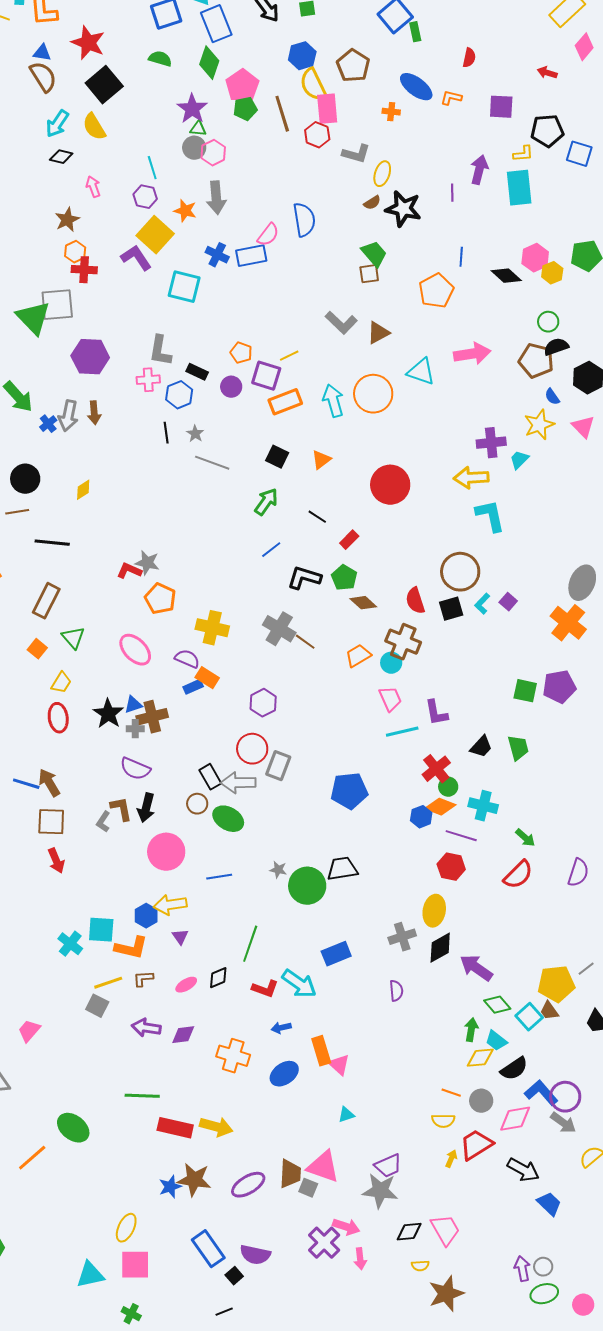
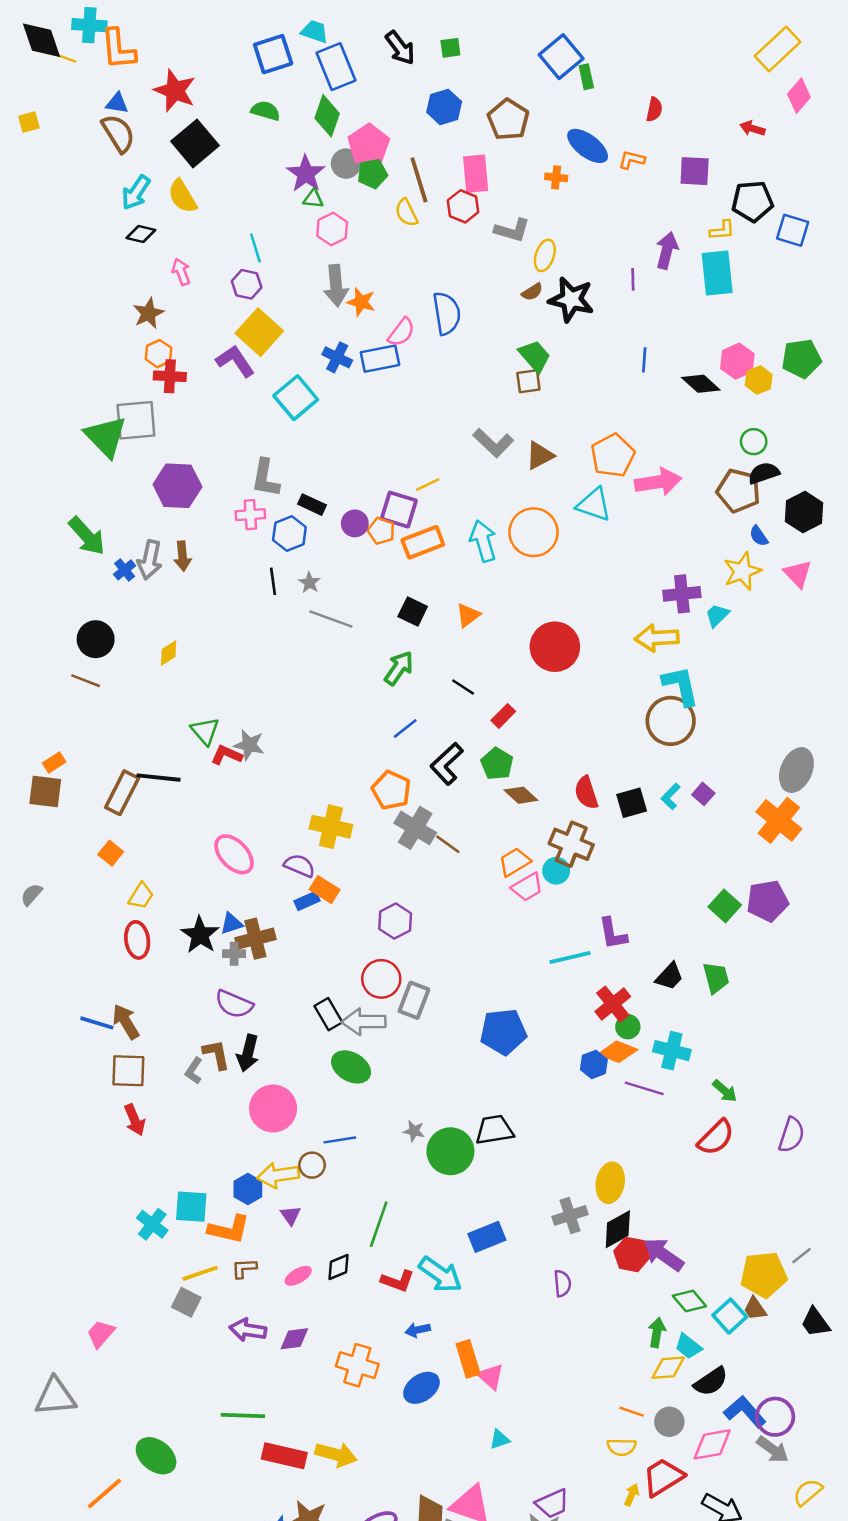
yellow semicircle: (313, 85) -> (406, 213), moved, size x0.7
gray circle: (194, 148) -> (346, 164), moved
orange star: (185, 211) -> (361, 302), moved
cyan square: (184, 287) -> (296, 398), turned 36
orange pentagon: (436, 291) -> (613, 455), moved
orange pentagon: (241, 353) -> (381, 531), moved
brown line: (17, 512) -> (86, 681), turned 30
black line: (52, 543) -> (159, 778), moved
brown circle: (460, 572) -> (671, 721), moved
black L-shape: (304, 578) -> (447, 764), turned -60
orange pentagon: (160, 599) -> (391, 790), moved
green triangle: (73, 638) -> (205, 731), moved
green square: (525, 691) -> (725, 906), turned 30
pink trapezoid: (390, 699) -> (527, 887), moved, turned 84
brown circle: (197, 804) -> (312, 1165), moved
red hexagon: (451, 867) -> (632, 1254), moved

